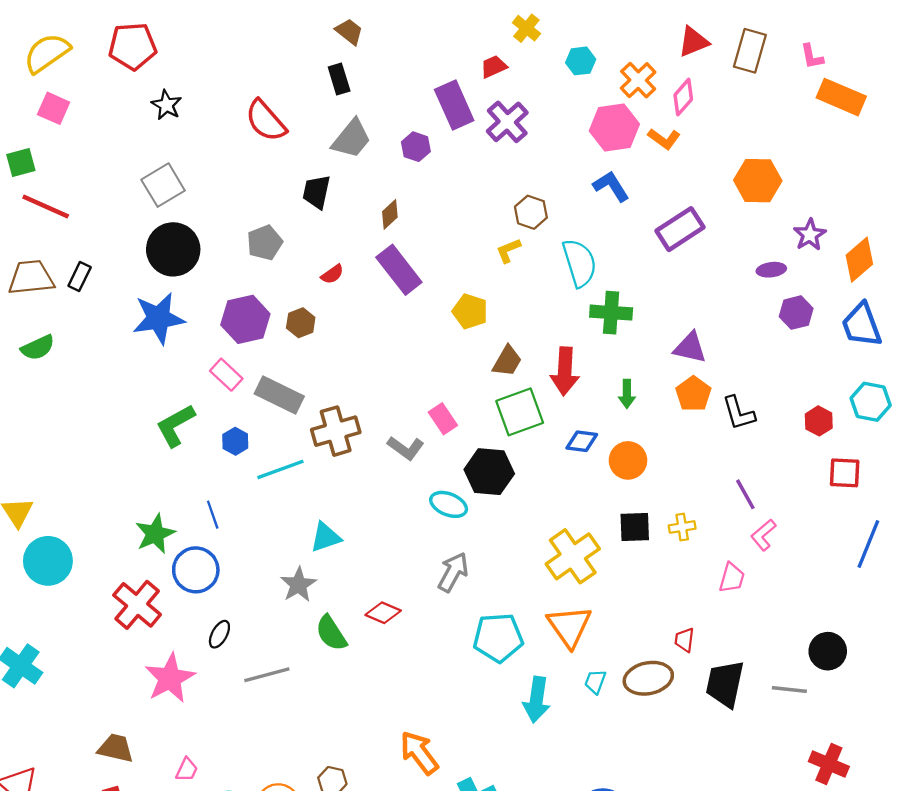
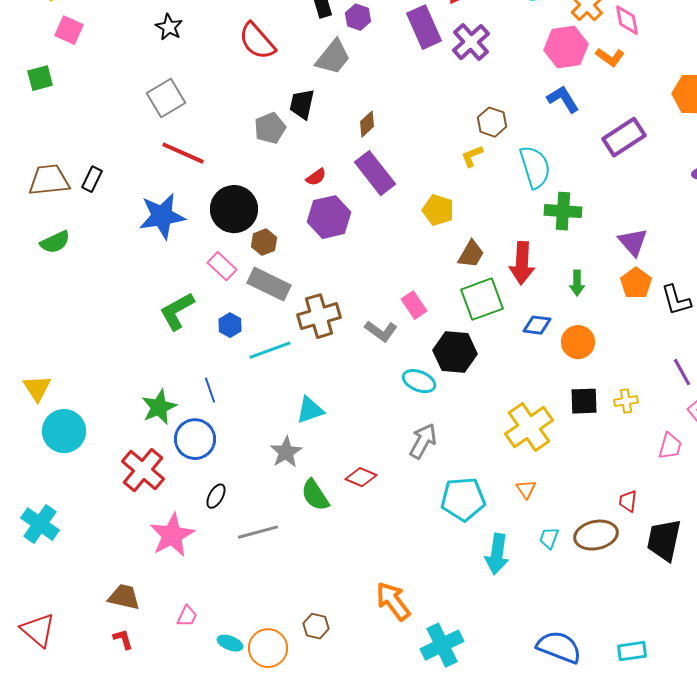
pink diamond: (683, 97) -> (627, 20), turned -52
purple hexagon: (416, 147) -> (358, 17), moved
red line: (46, 207) -> (183, 153), moved
gray pentagon: (265, 243) -> (270, 128), moved
black circle: (173, 249) -> (234, 209), moved
purple hexagon: (245, 319) -> (329, 217), moved
brown hexagon: (301, 323) -> (264, 242), moved
purple triangle: (690, 348) -> (633, 242), turned 36
orange triangle: (569, 626) -> (526, 489), size x0.5

